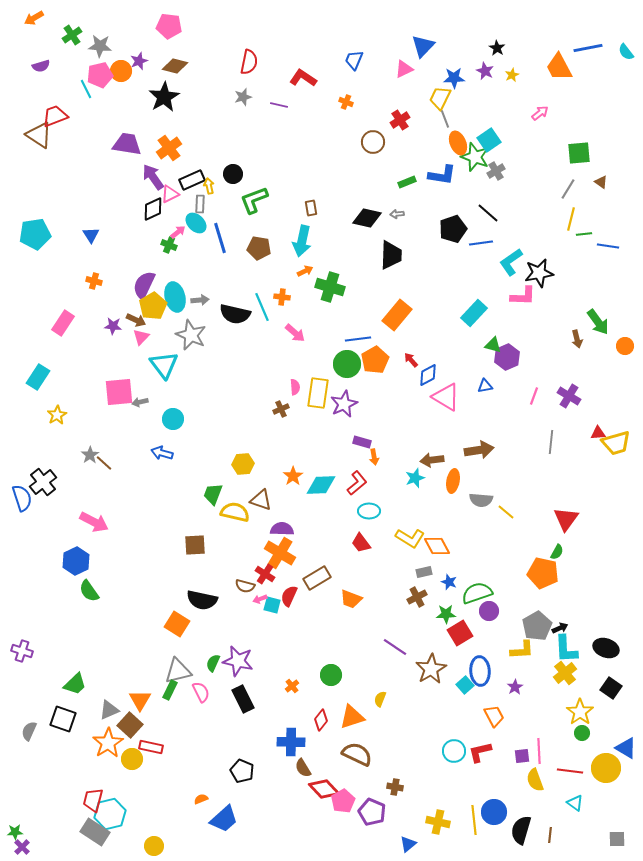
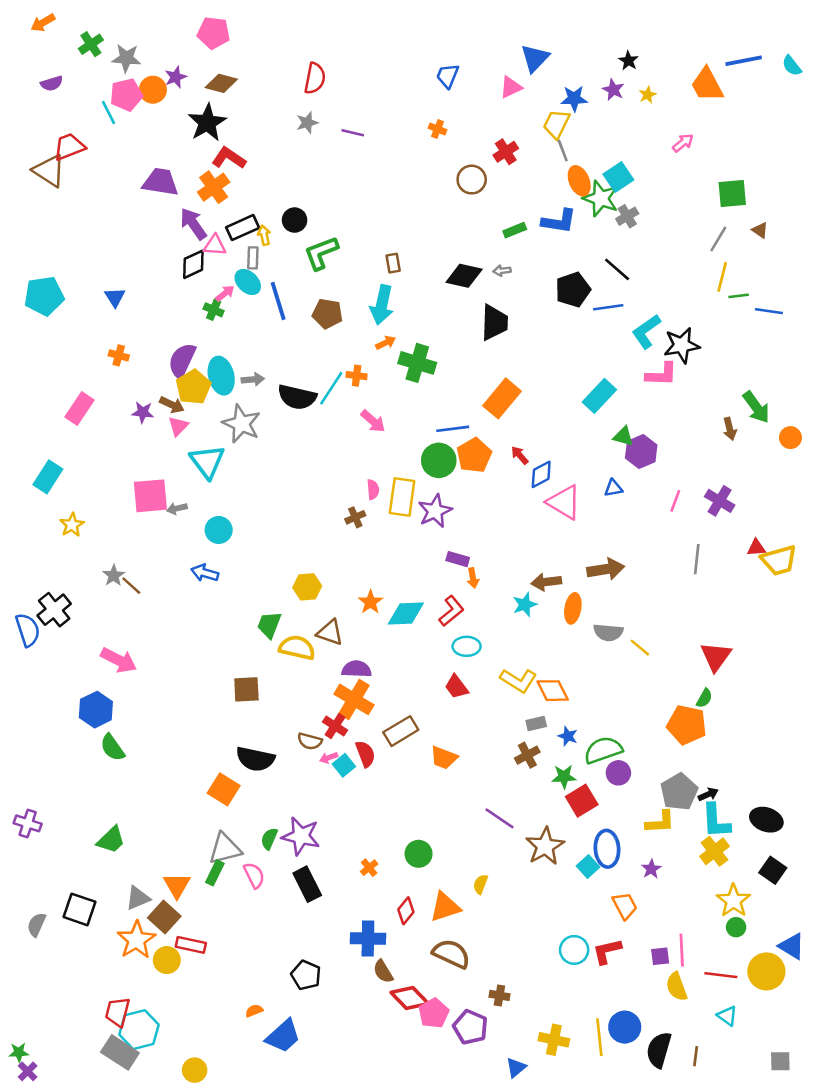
red L-shape: (303, 78) -> (229, 158), moved
pink triangle: (170, 194) -> (215, 245), turned 30
cyan line: (262, 307) -> (331, 388), turned 56
red semicircle: (289, 596) -> (365, 754), turned 135
cyan square: (272, 605) -> (344, 765), turned 36
green trapezoid: (75, 684) -> (111, 840), moved

